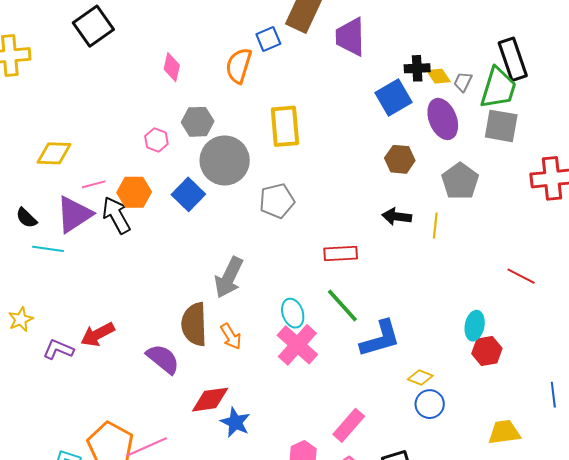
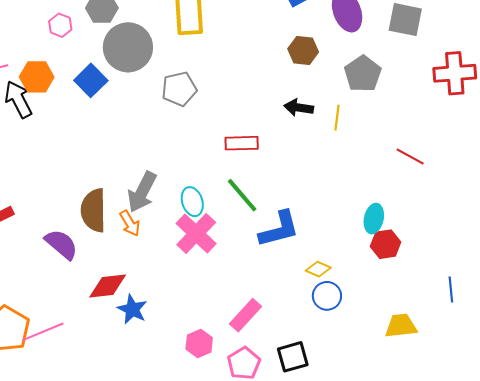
red line: (521, 276) -> (410, 156), moved
gray arrow: (229, 277) -> (142, 192), moved

